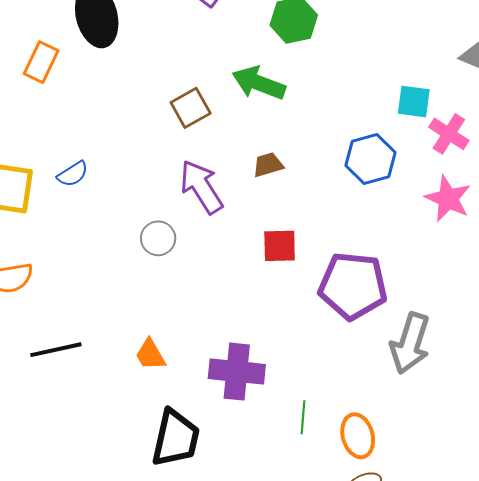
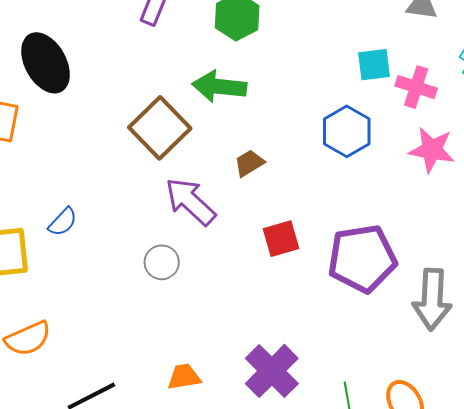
brown square: (191, 108) -> (160, 128), size x1.5
orange trapezoid: (150, 355) -> (184, 377), turned 126
purple cross: (237, 372) -> (272, 371), turned -36

